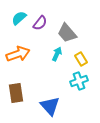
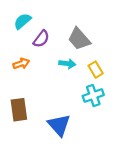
purple semicircle: (40, 23) -> (41, 39), moved
orange arrow: (18, 54) -> (21, 64), size x0.6
cyan arrow: (57, 54) -> (67, 64), turned 72

